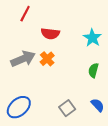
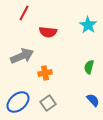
cyan star: (92, 38) -> (88, 25), moved
orange cross: (47, 59) -> (45, 73), moved, turned 32
gray square: (67, 108) -> (48, 103), moved

